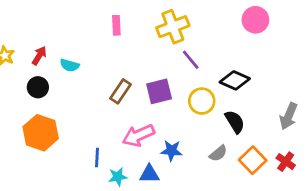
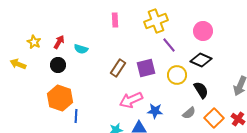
pink circle: (255, 20) -> (203, 31), moved
blue line: (97, 157) -> (76, 116), moved

